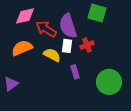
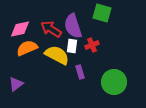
pink diamond: (25, 16) -> (20, 29), moved
yellow semicircle: (52, 55) -> (57, 55), size x1.4

